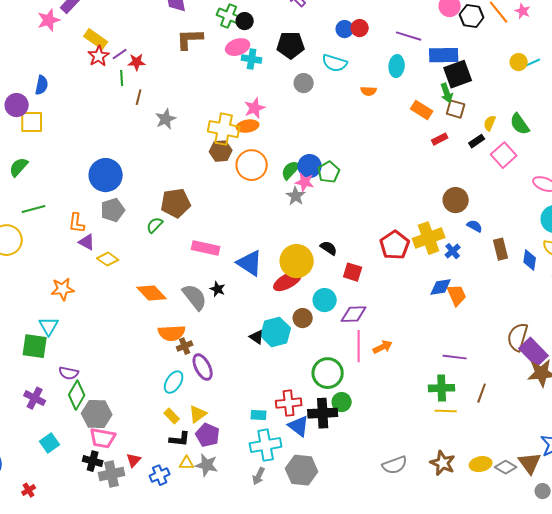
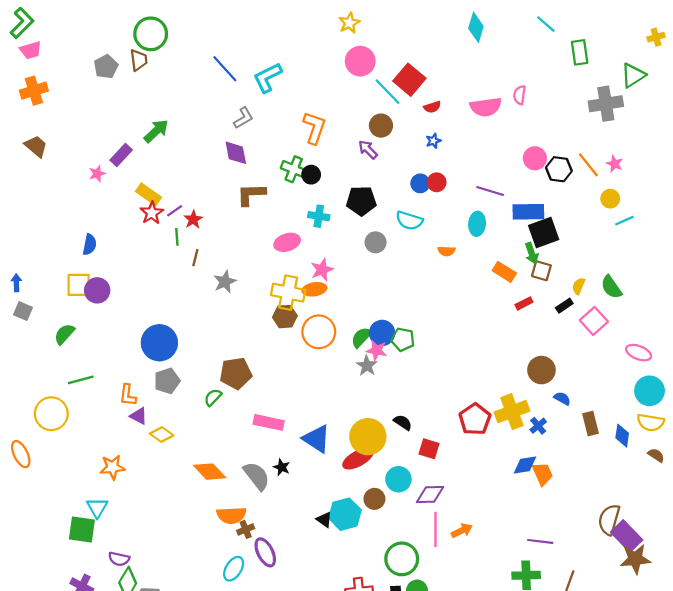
pink star: (49, 20) -> (97, 174), size x0.7
pink ellipse: (238, 47) -> (287, 242), moved
red star: (137, 62) -> (193, 219), turned -30
yellow circle: (519, 62) -> (610, 199), moved
purple circle: (17, 105) -> (97, 290), moved
green pentagon: (329, 172) -> (403, 339), turned -30

